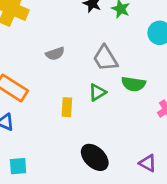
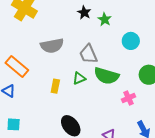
gray semicircle: (55, 54) -> (52, 46), size x1.6
green semicircle: (133, 84) -> (106, 76), size x1.4

